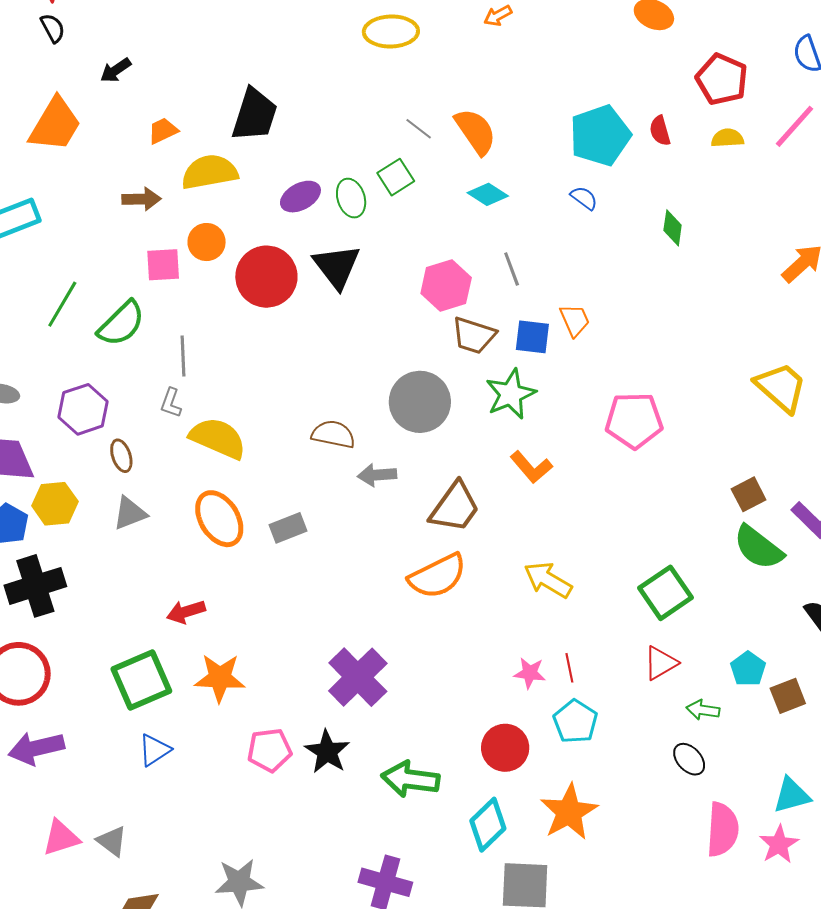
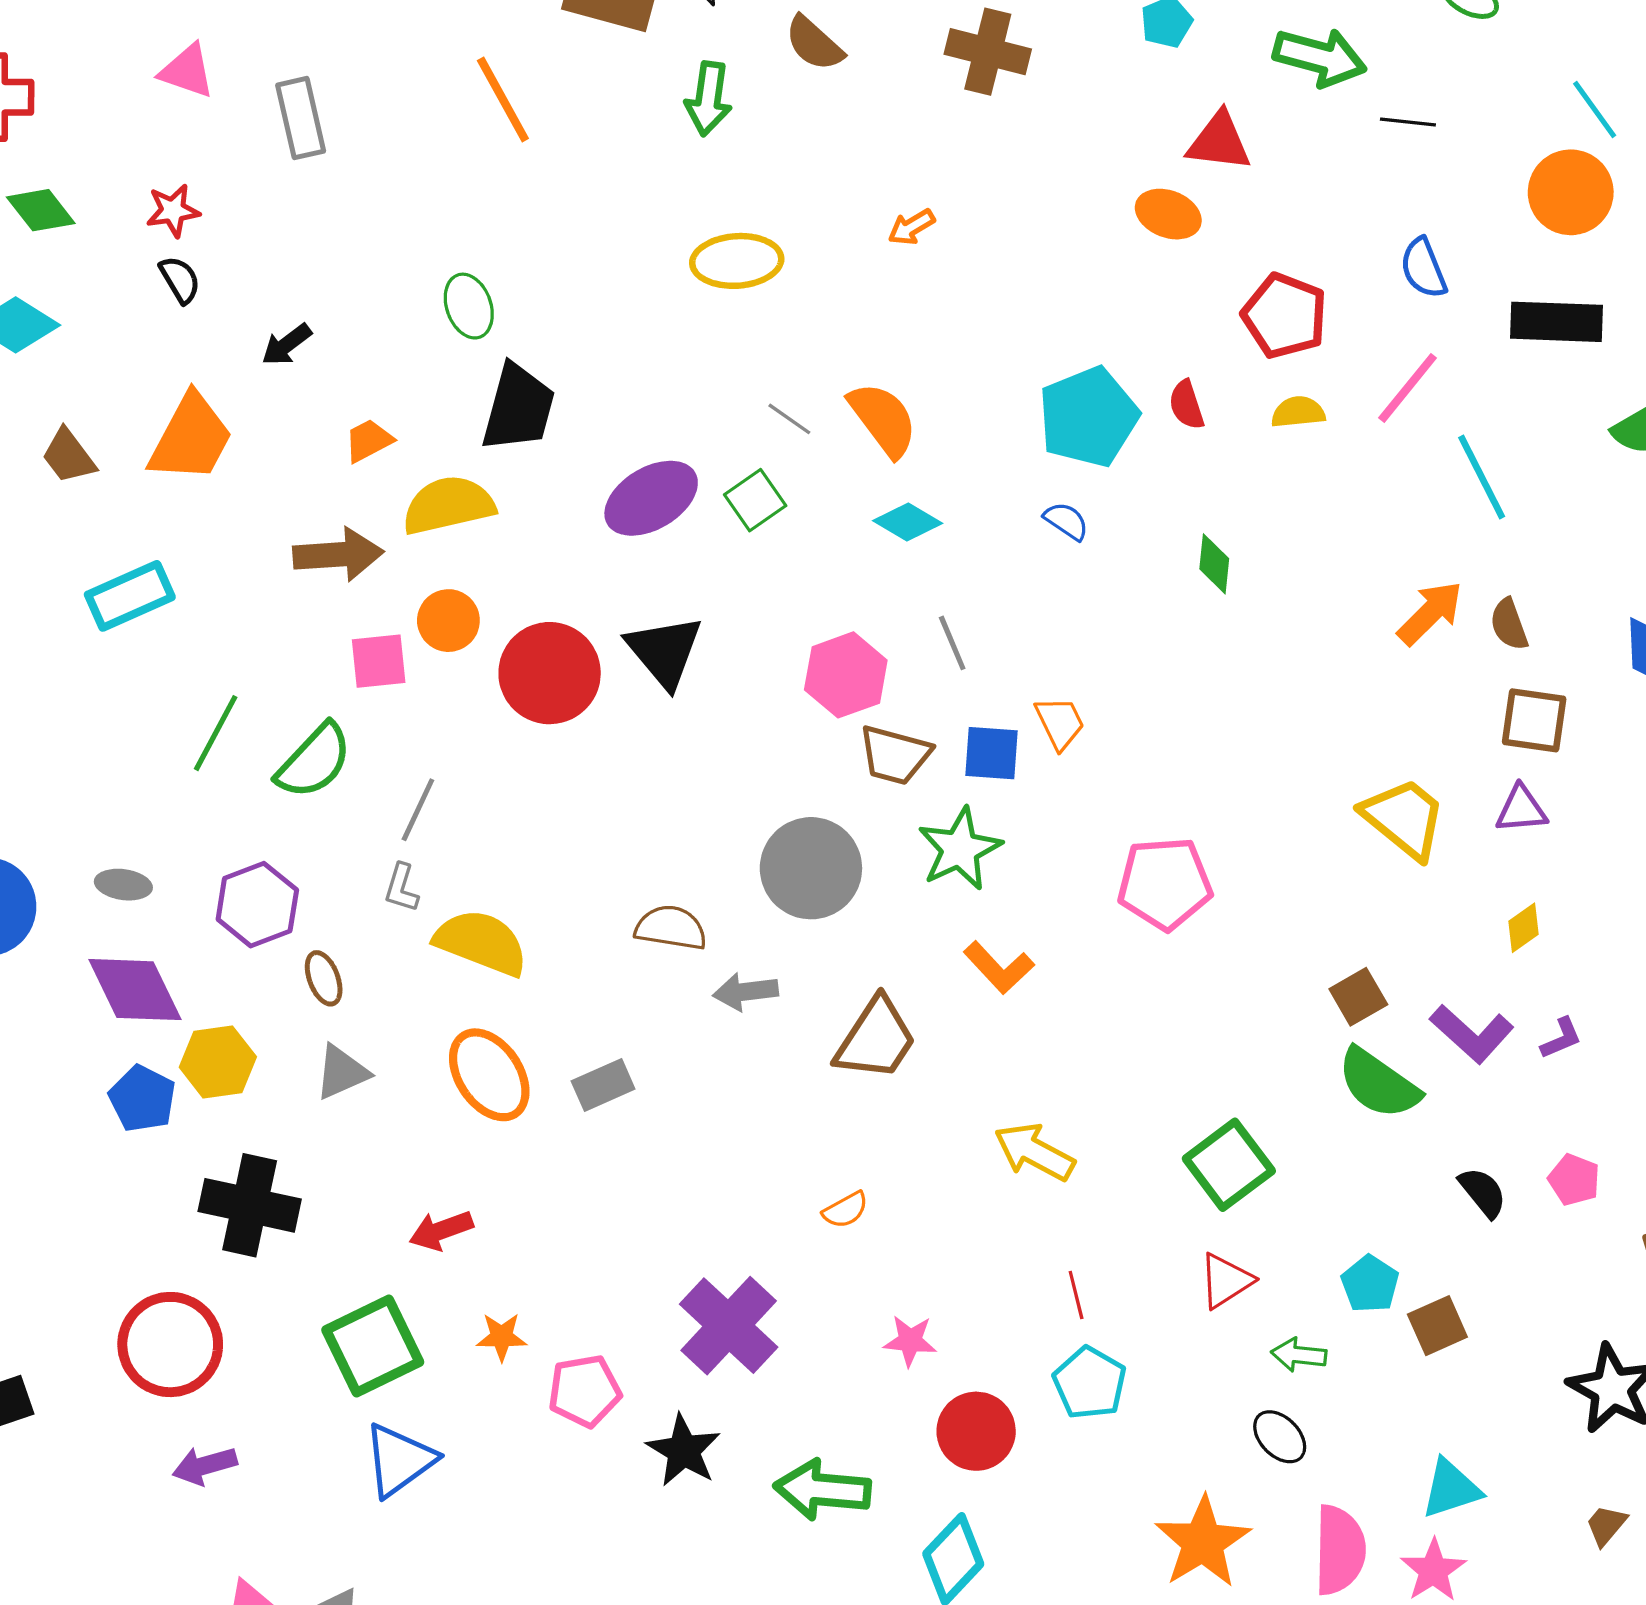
purple ellipse: (300, 197) -> (651, 498), moved, size x1.4
green ellipse: (351, 198) -> (469, 306), moved
brown arrow: (141, 199) -> (338, 555), size x1.4
gray line: (183, 356) -> (418, 810), turned 30
orange semicircle: (437, 576) -> (846, 1210), moved, size x0.5
black cross: (35, 586) -> (250, 1205), moved, turned 32
pink star: (530, 673) -> (910, 1341), moved
orange star: (220, 678) -> (502, 1337), size x0.6
purple arrow: (36, 748) -> (205, 1466), size x0.7
blue triangle: (154, 750) -> (399, 1460), size x1.4
pink pentagon: (269, 750) -> (585, 1391), moved
orange star: (569, 812) -> (1203, 1542), moved

